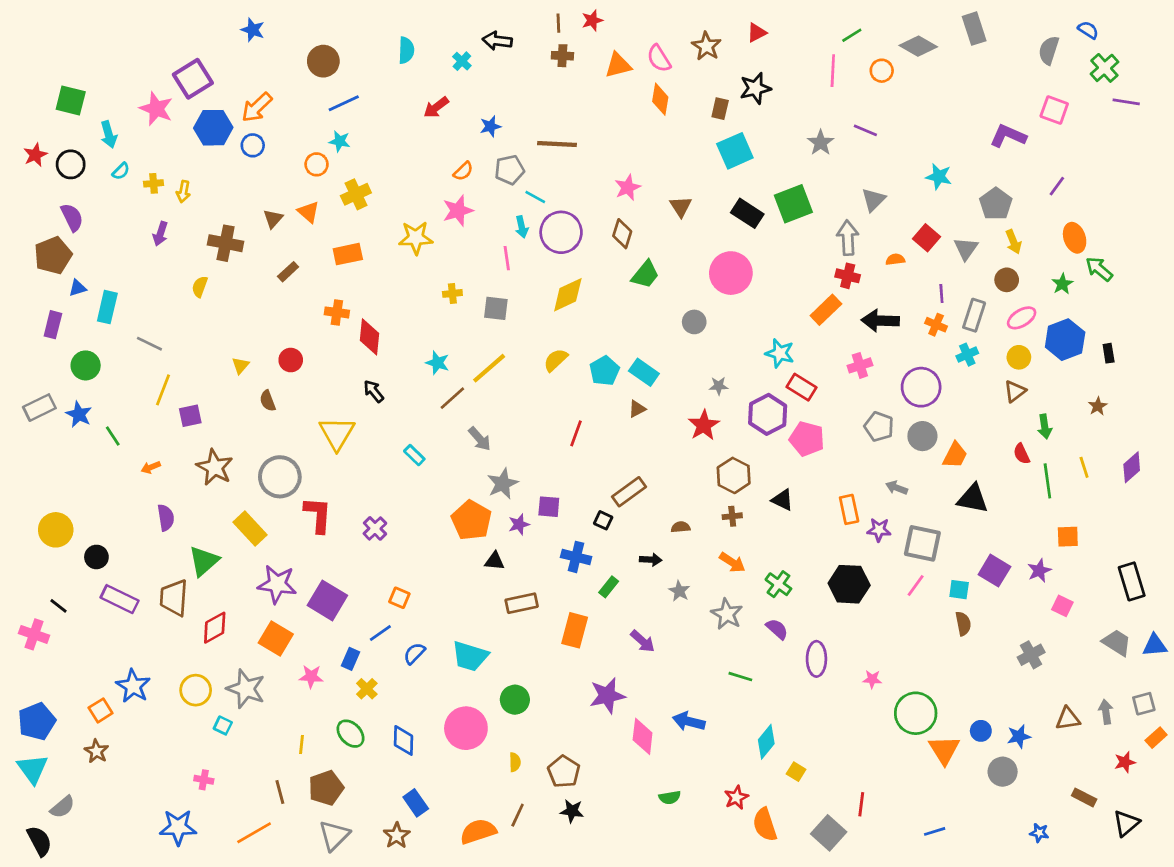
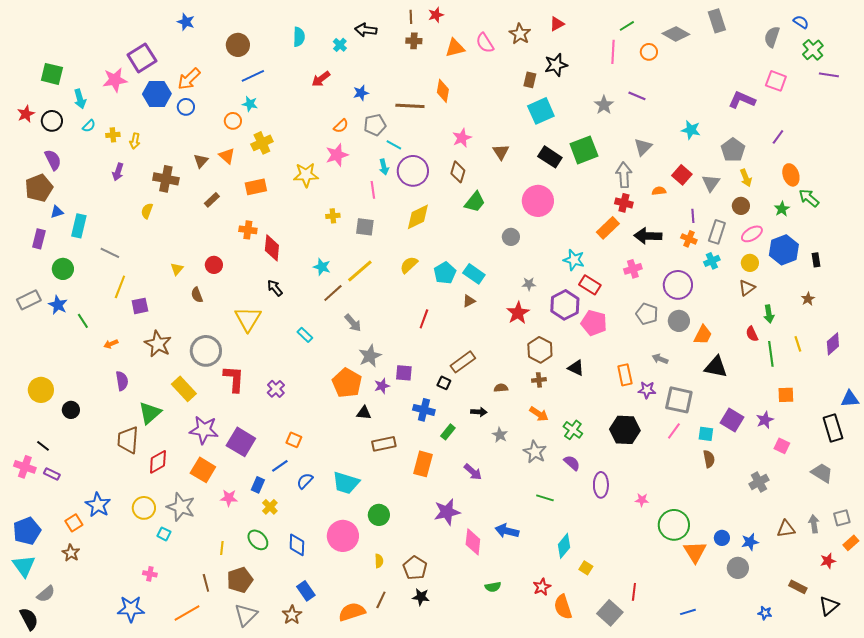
orange diamond: (660, 99) -> (443, 91), moved
pink star: (156, 109) -> (115, 80), turned -30
purple rectangle: (120, 599) -> (52, 474), moved, size x0.6
blue triangle: (1155, 645) -> (850, 399), moved

